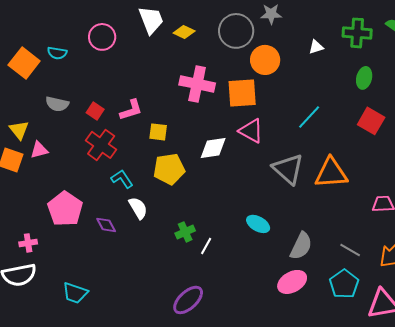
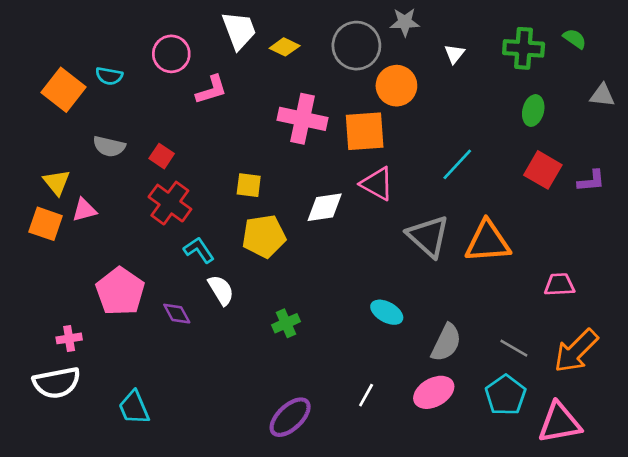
white triangle: (316, 47) -> (454, 54), moved, turned -35
pink L-shape: (131, 110) -> (211, 90), moved
white line: (206, 246) -> (366, 395), moved
cyan trapezoid: (75, 293) -> (134, 408), turned 48

